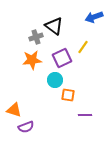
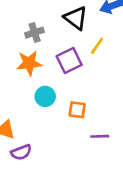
black triangle: (54, 26) -> (76, 18), moved
cyan circle: (55, 80) -> (45, 96), moved

